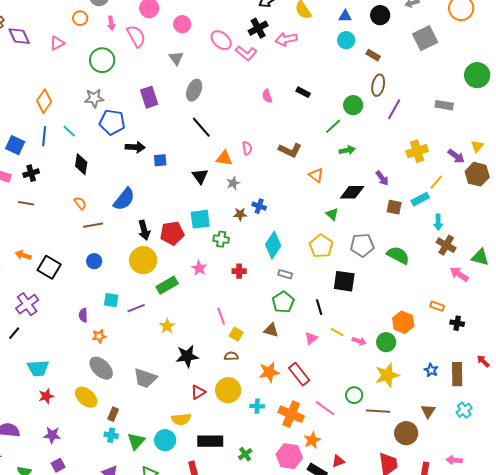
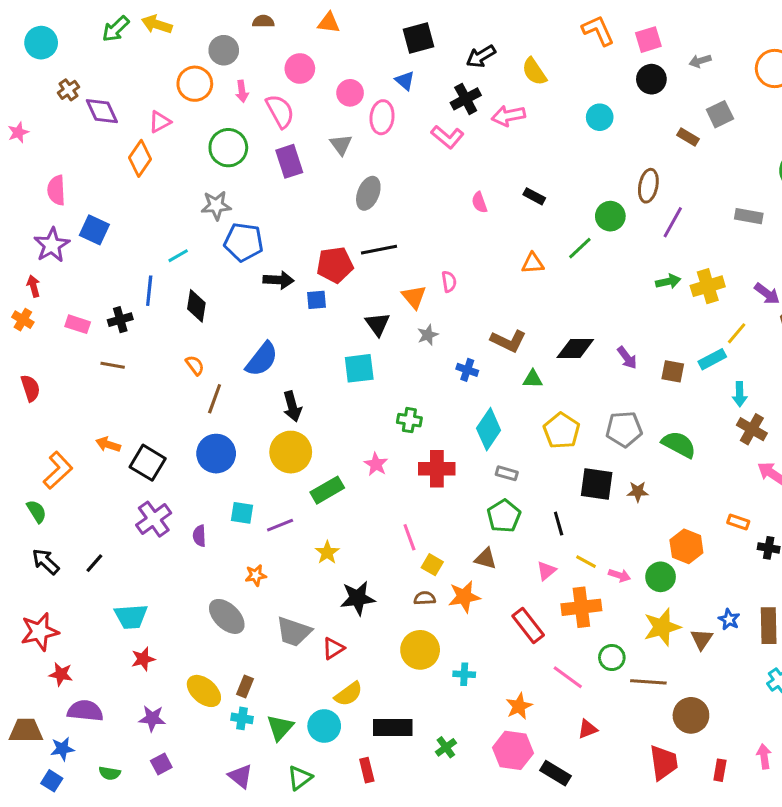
blue triangle: (345, 16) -> (405, 81), moved, turned 40
orange circle: (80, 18) -> (195, 84), size x1.5
gray square: (425, 38) -> (720, 114), size x0.7
pink ellipse: (221, 40) -> (382, 117), moved, turned 55
brown rectangle: (373, 55) -> (688, 137), moved
purple rectangle: (149, 97) -> (289, 161), moved
orange diamond: (44, 101) -> (140, 158), moved
black line: (201, 127) -> (379, 250), turned -60
cyan line: (69, 131) -> (178, 256), turned -72
blue line: (44, 136) -> (149, 291), moved
blue square: (15, 145) -> (94, 230), moved
brown L-shape: (290, 150) -> (508, 341), moved
green arrow: (347, 150) -> (668, 282), moved
orange triangle: (224, 158) -> (414, 297), turned 42
orange triangle: (316, 175) -> (533, 263), moved, turned -42
purple arrow: (382, 178) -> (627, 358), moved
black diamond: (352, 192) -> (575, 349), moved
brown star: (240, 214) -> (638, 492), moved
green triangle: (332, 214) -> (533, 379), moved, turned -40
cyan square: (200, 219) -> (359, 368), moved
brown line: (93, 225) -> (215, 399), turned -60
red pentagon: (172, 233) -> (335, 265), moved
blue circle: (94, 261) -> (216, 454), size x1.6
red cross: (239, 271) -> (437, 469), size x1.6
purple cross: (27, 304) -> (154, 519), moved
orange star: (99, 336) -> (256, 575), moved
orange star: (269, 372) -> (464, 597), moved
red triangle: (198, 392) -> (333, 648), moved
yellow ellipse: (86, 397) -> (204, 691), moved
brown triangle: (428, 411) -> (702, 639), moved
orange cross: (291, 414) -> (581, 607), moved, turned -30
yellow semicircle: (181, 419) -> (349, 694), turned -30
orange star: (312, 440) -> (519, 706), moved
pink arrow: (454, 460) -> (764, 756), turned 77
red triangle: (338, 461) -> (587, 729), moved

